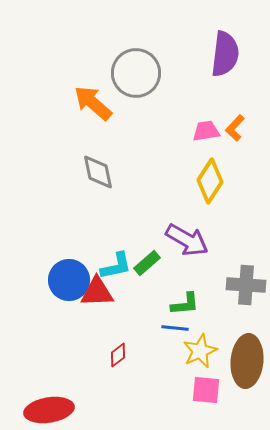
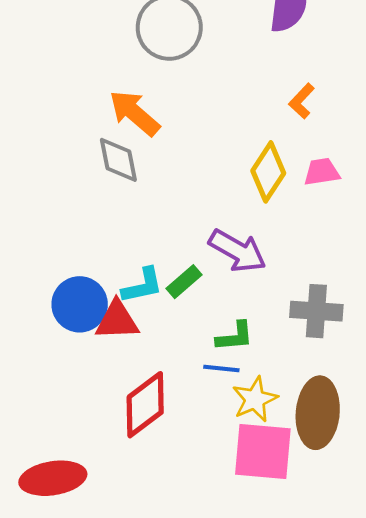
orange arrow: (93, 103) -> (134, 113), moved
pink trapezoid: (206, 131) -> (322, 172), moved
red diamond: (118, 355) -> (145, 405), size x2.0
pink square: (206, 390) -> (263, 451), size x1.6

